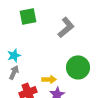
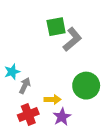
green square: (28, 16) -> (56, 27), moved
gray arrow: (14, 72) -> (25, 86), moved

